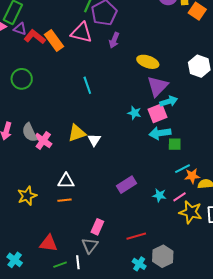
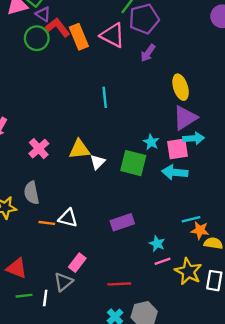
yellow ellipse: (148, 62) -> (181, 87), turned 40
green circle: (22, 79) -> (37, 38), moved
gray semicircle: (30, 132) -> (31, 193), moved
green square: (175, 144) -> (133, 163), moved, size x1.6
white triangle: (66, 181) -> (68, 218), moved
pink line: (180, 197) -> (163, 261), moved

